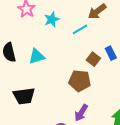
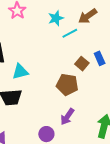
cyan star: (52, 19) -> (56, 18), moved
cyan triangle: (37, 56) -> (20, 72), moved

